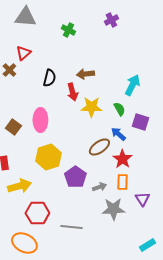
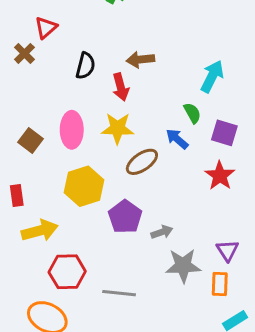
yellow star: (91, 107) -> (118, 128), moved
blue arrow: (118, 134) -> (177, 139), moved
brown ellipse: (99, 147) -> (142, 162), moved
red star: (122, 159) -> (220, 176), moved
orange rectangle: (122, 182) -> (220, 284), moved

